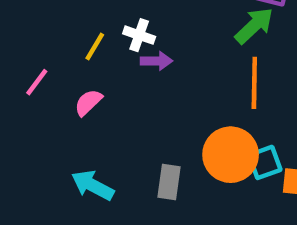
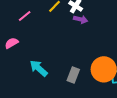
pink semicircle: (88, 102) -> (12, 43), moved

